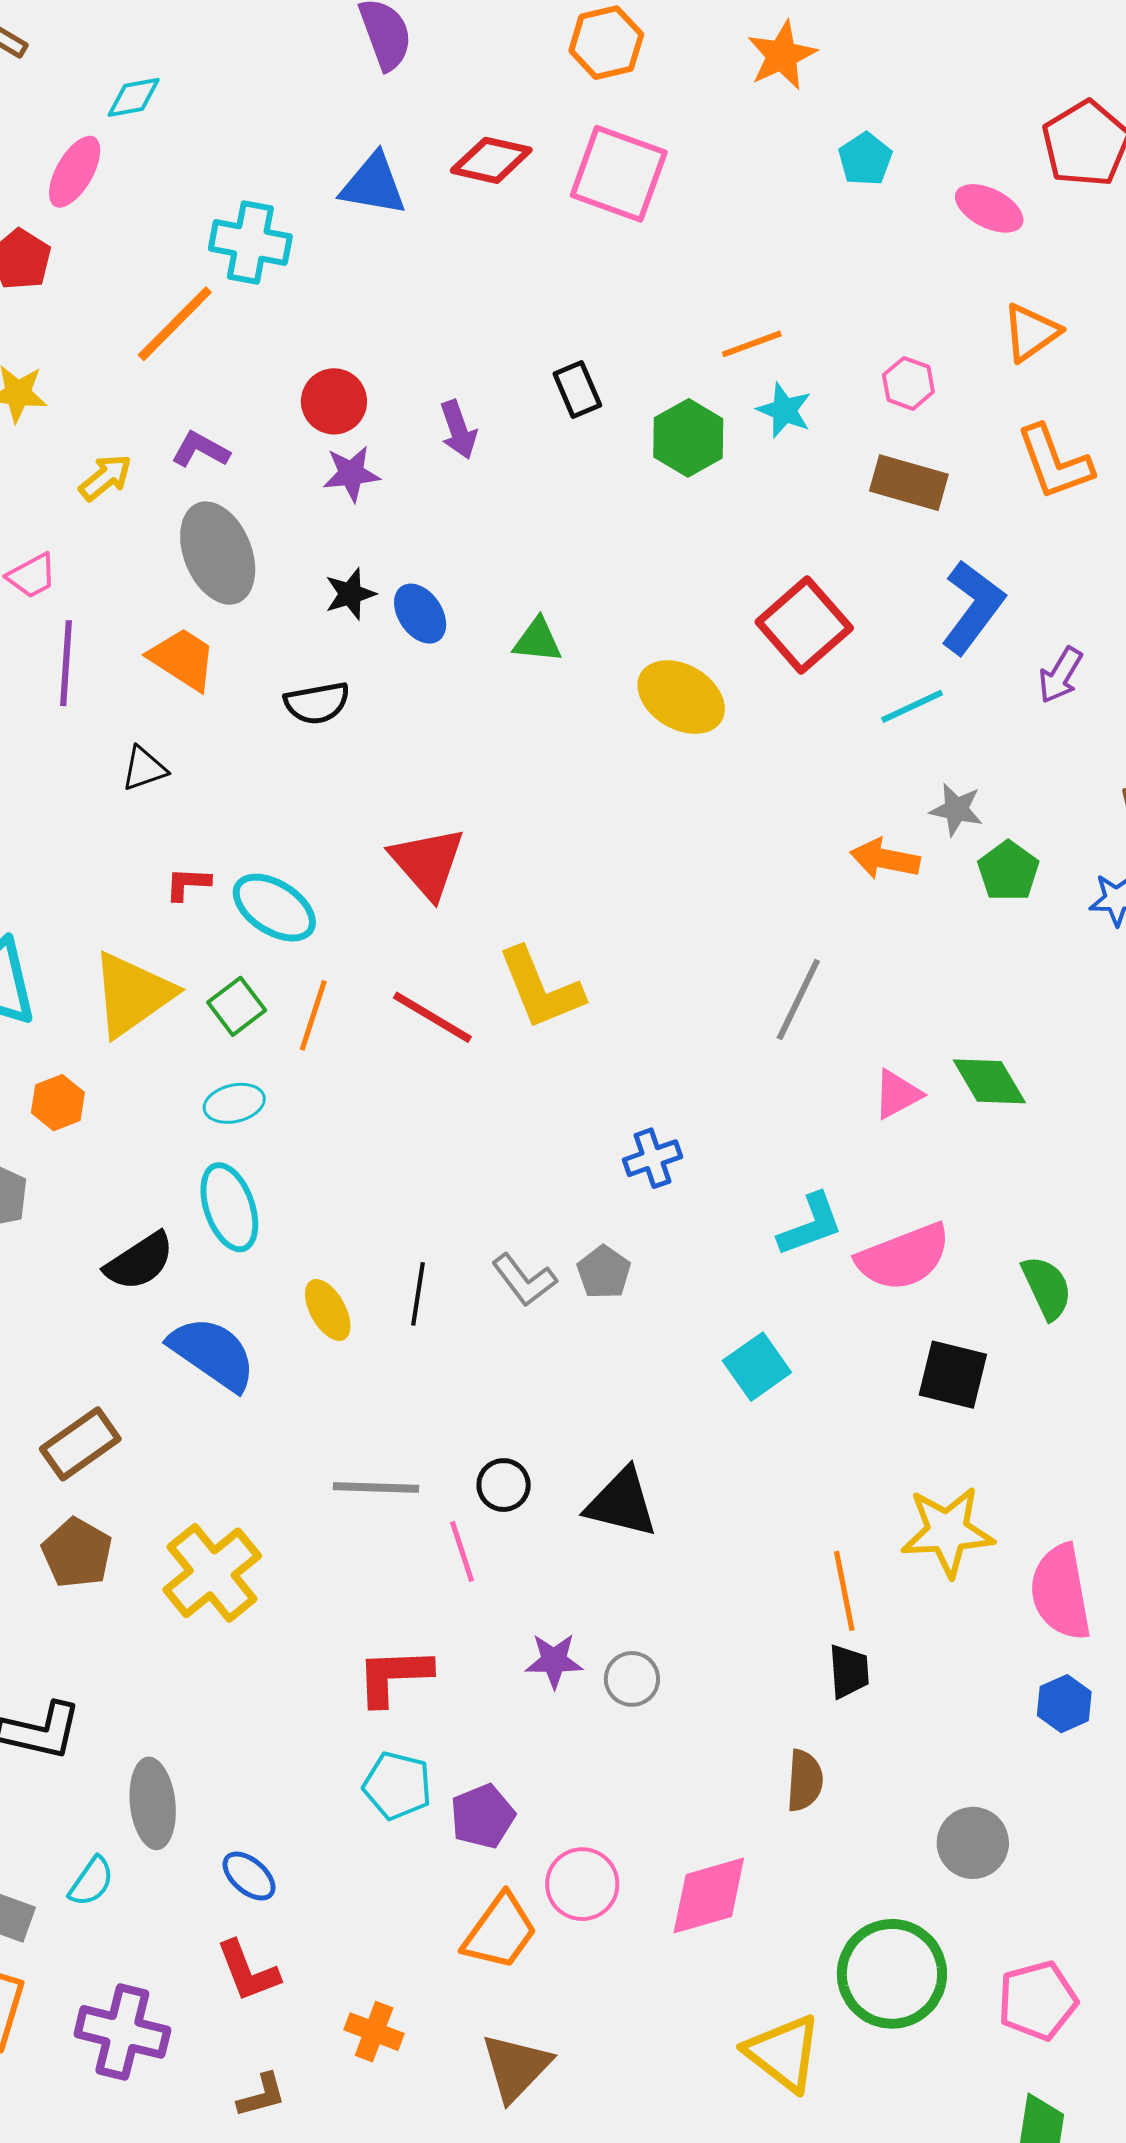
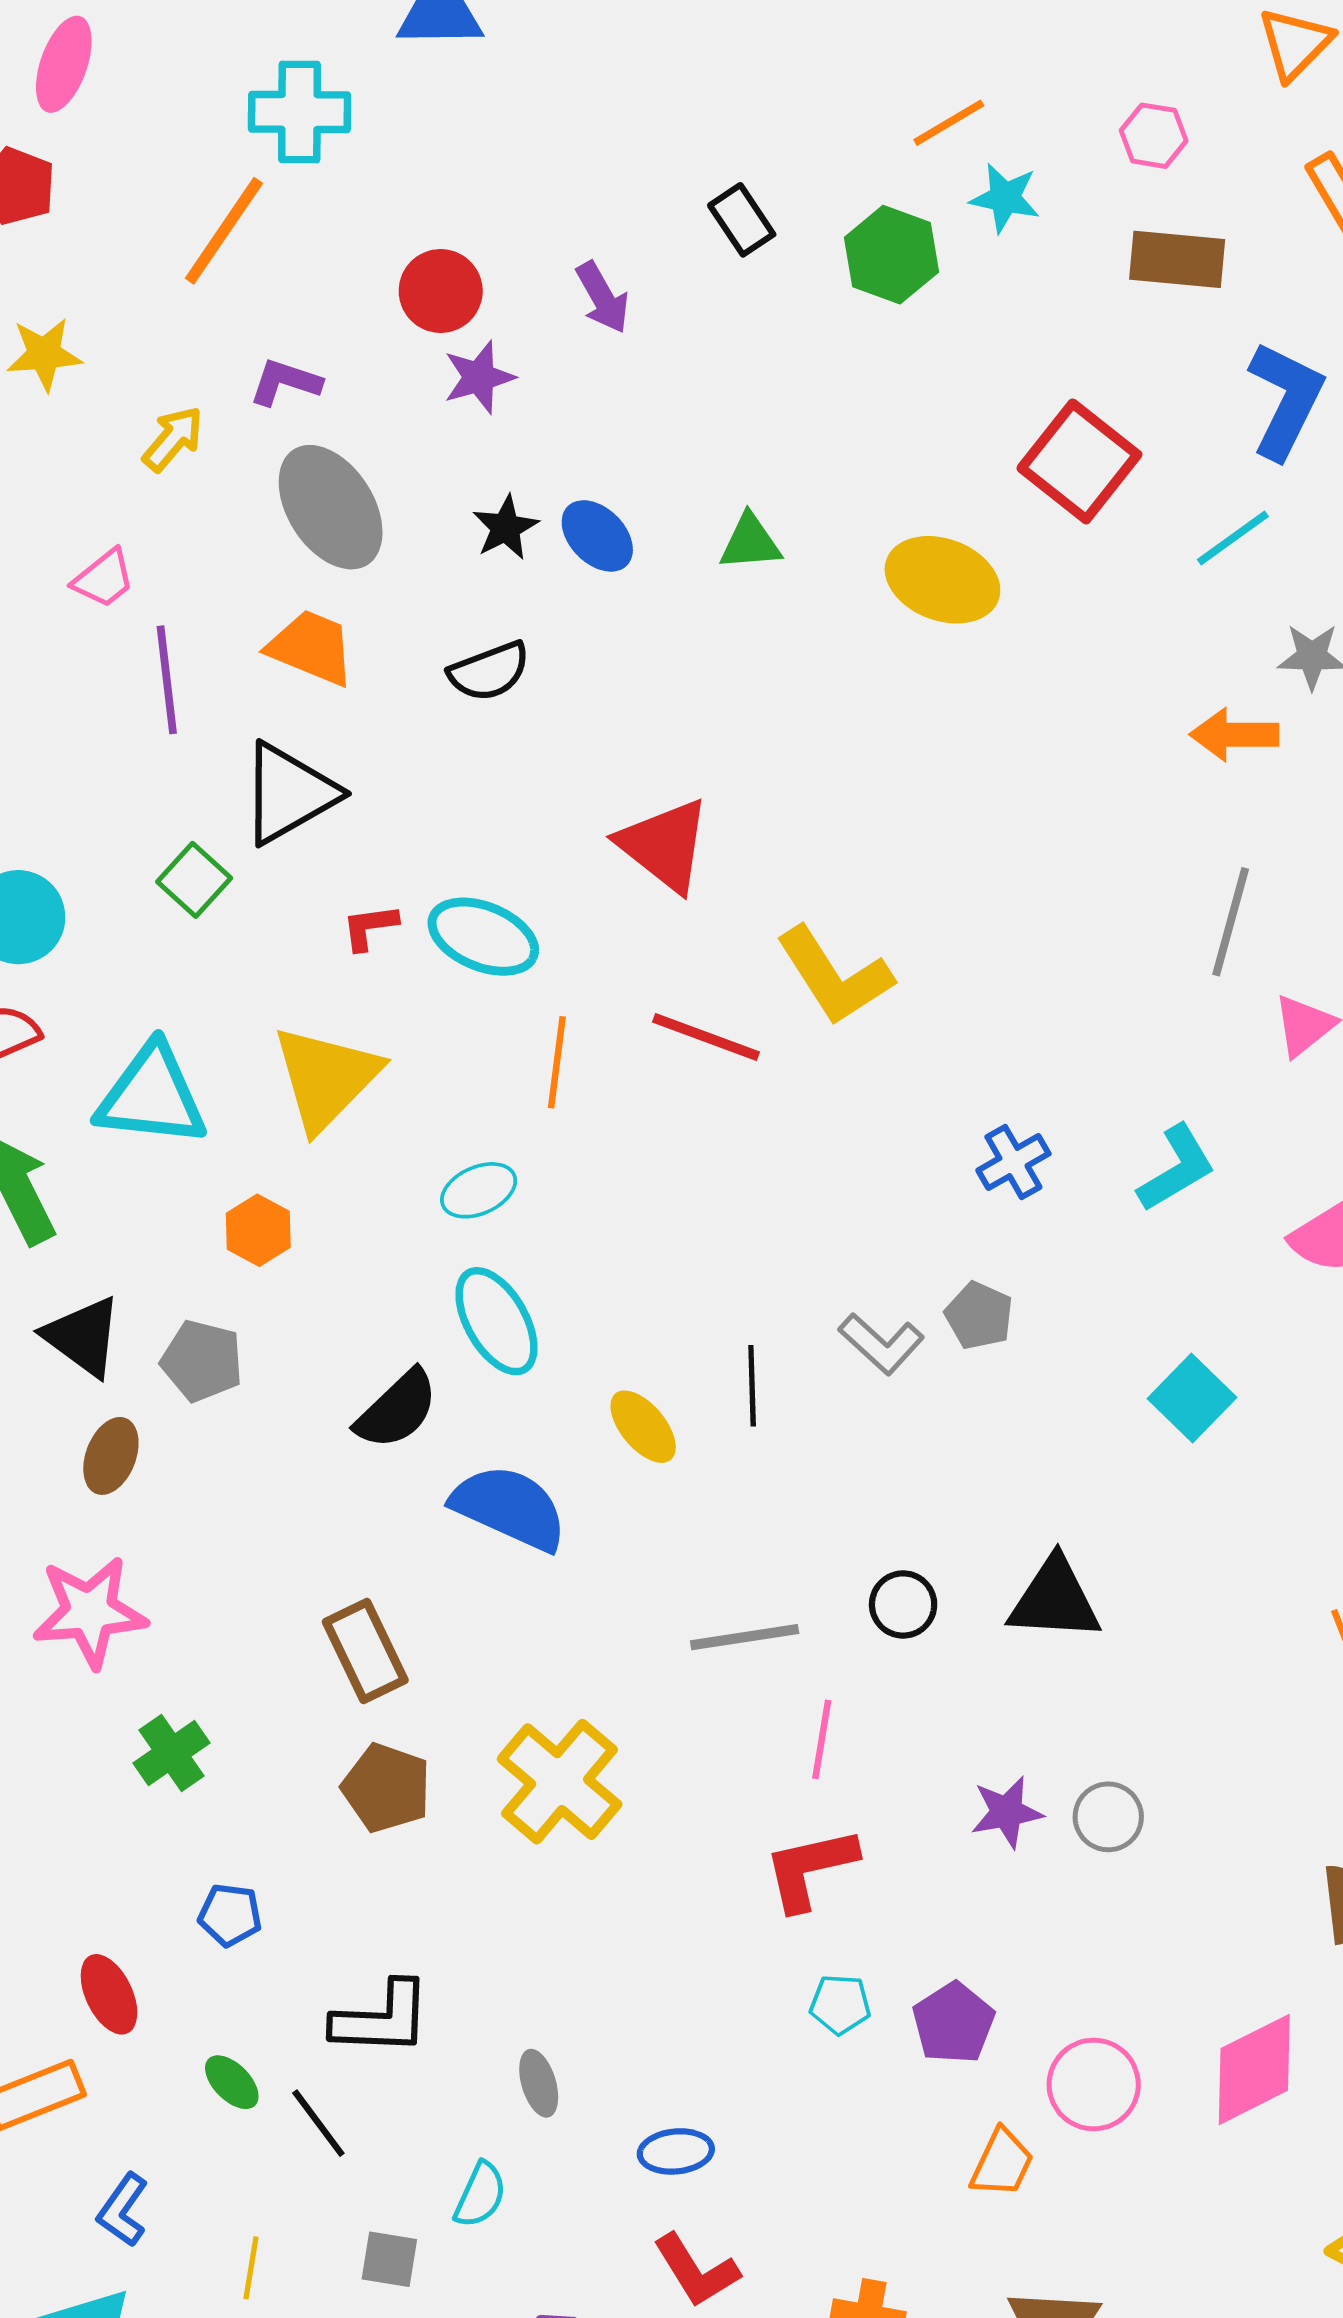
black triangle: (144, 769) -> (289, 793), size x1.8
gray line: (798, 999) -> (1231, 922), moved
green square: (237, 1006) -> (194, 880), moved
cyan L-shape: (810, 1225) -> (1177, 1168), moved
brown rectangle: (80, 1444) -> (365, 1651), turned -70
pink line: (462, 1551) -> (822, 1739), moved, turned 38
cyan pentagon: (397, 1786) -> (840, 2004), size x0.7
gray ellipse: (153, 1803) -> (539, 2083), size x0.6
blue ellipse: (249, 1876) -> (676, 2151), turned -36
orange trapezoid: (500, 1932) -> (1002, 2163), size x0.7

